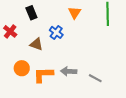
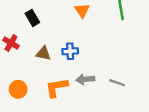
blue cross: (56, 32) -> (70, 51), moved, turned -32
orange circle: (22, 68) -> (18, 89), moved

